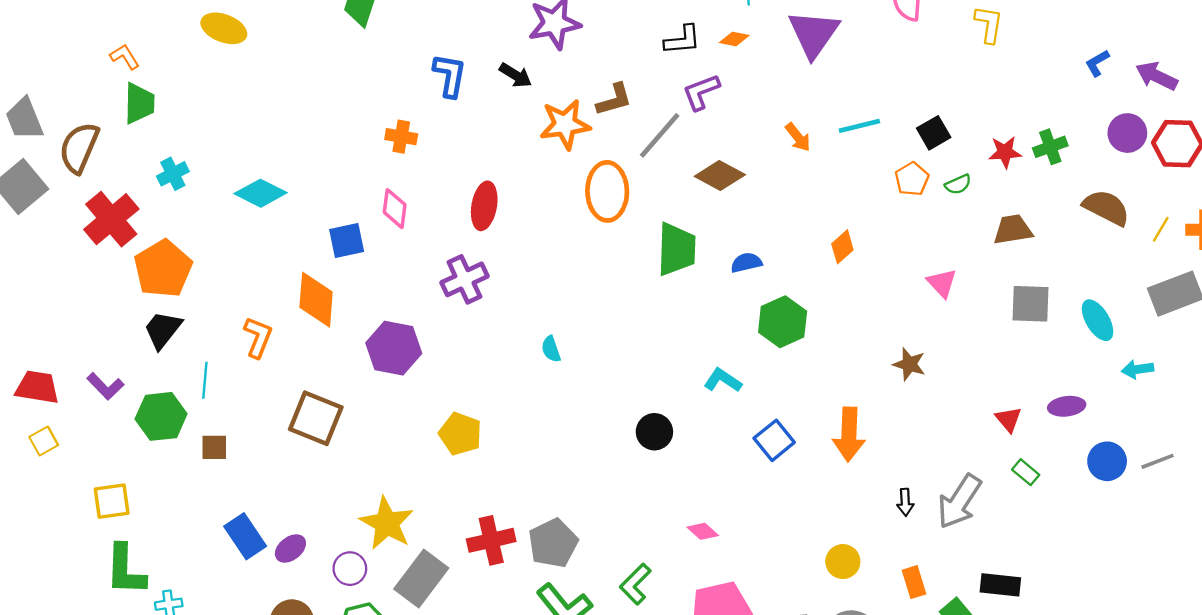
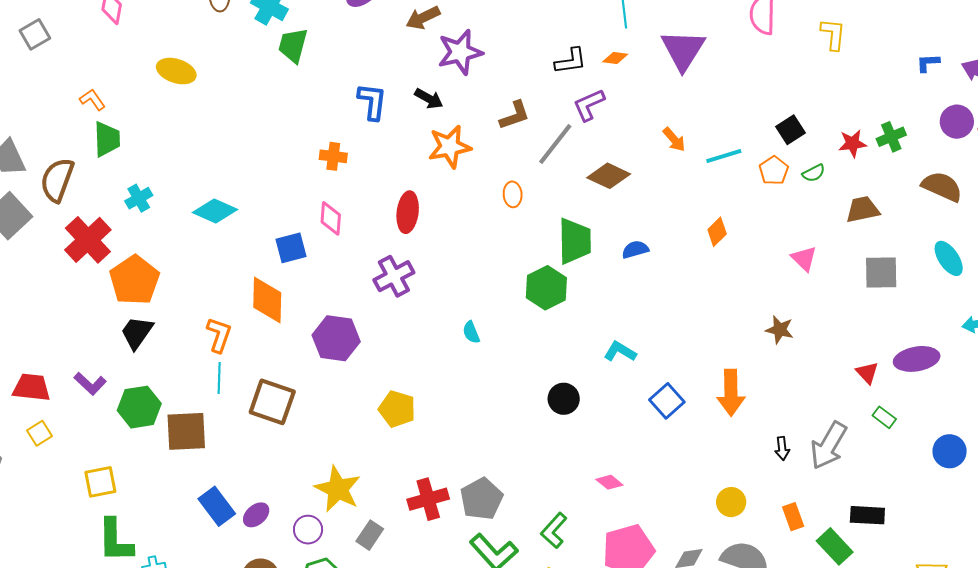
blue L-shape: (1097, 63) -> (928, 63), turned 30
orange star: (565, 124) -> (450, 147), moved
cyan line: (859, 126) -> (724, 156), moved
orange ellipse: (607, 191) -> (513, 194), size x0.5
cyan ellipse: (1098, 320) -> (949, 258), moved
green hexagon: (783, 322) -> (546, 288), moved
cyan line: (205, 380) -> (219, 378), moved
purple ellipse: (1067, 406) -> (917, 359), size x1.4
brown square: (214, 447) -> (186, 431), size x1.8
blue circle: (1107, 461) -> (950, 451), moved
gray rectangle: (421, 579) -> (370, 535), size x0.6

